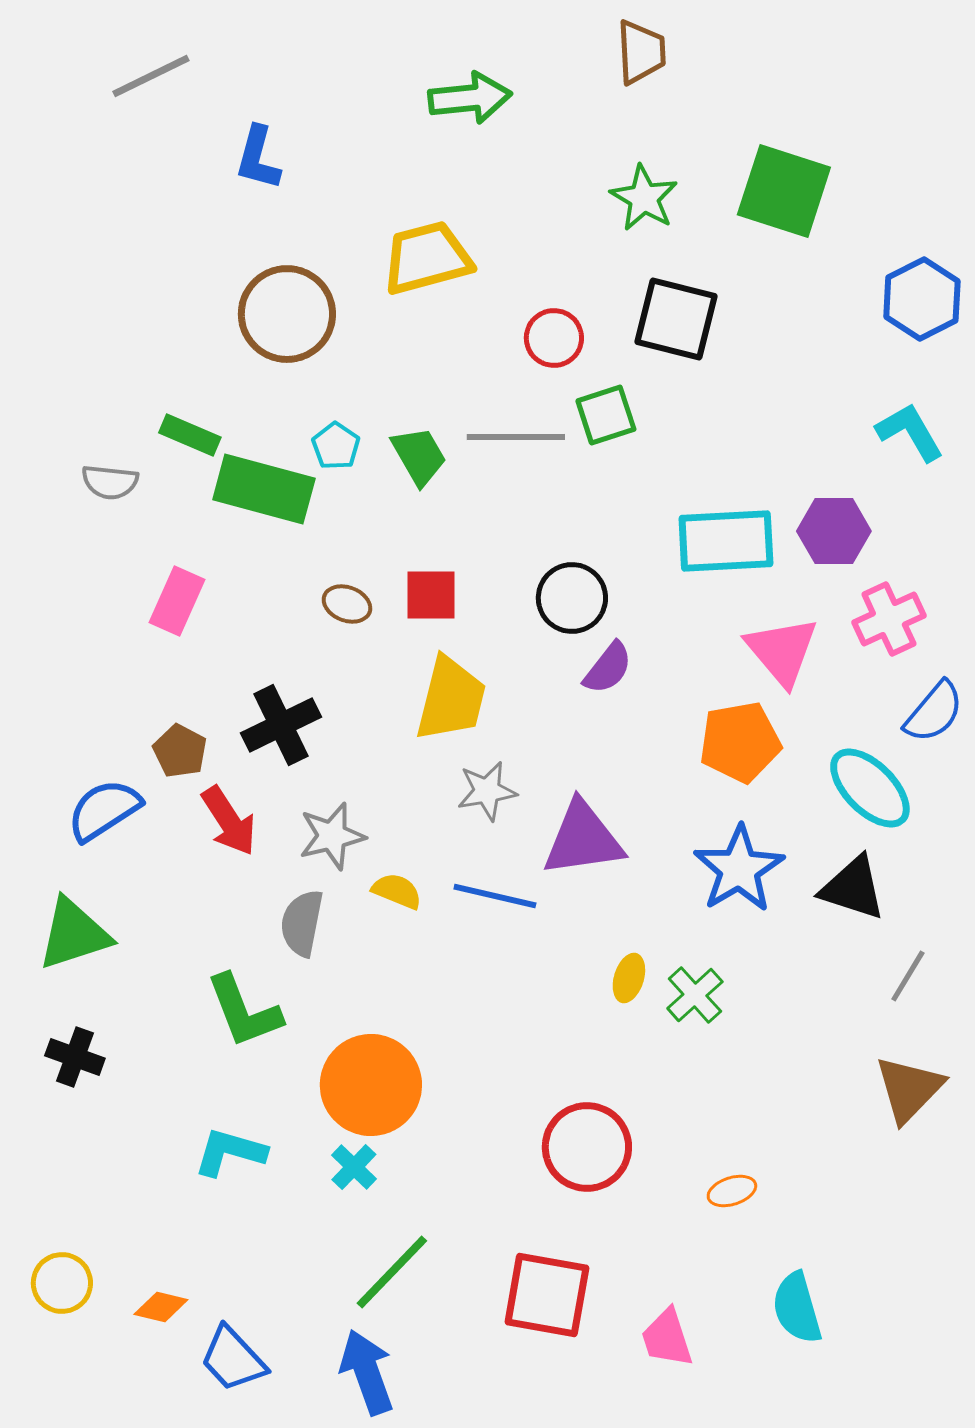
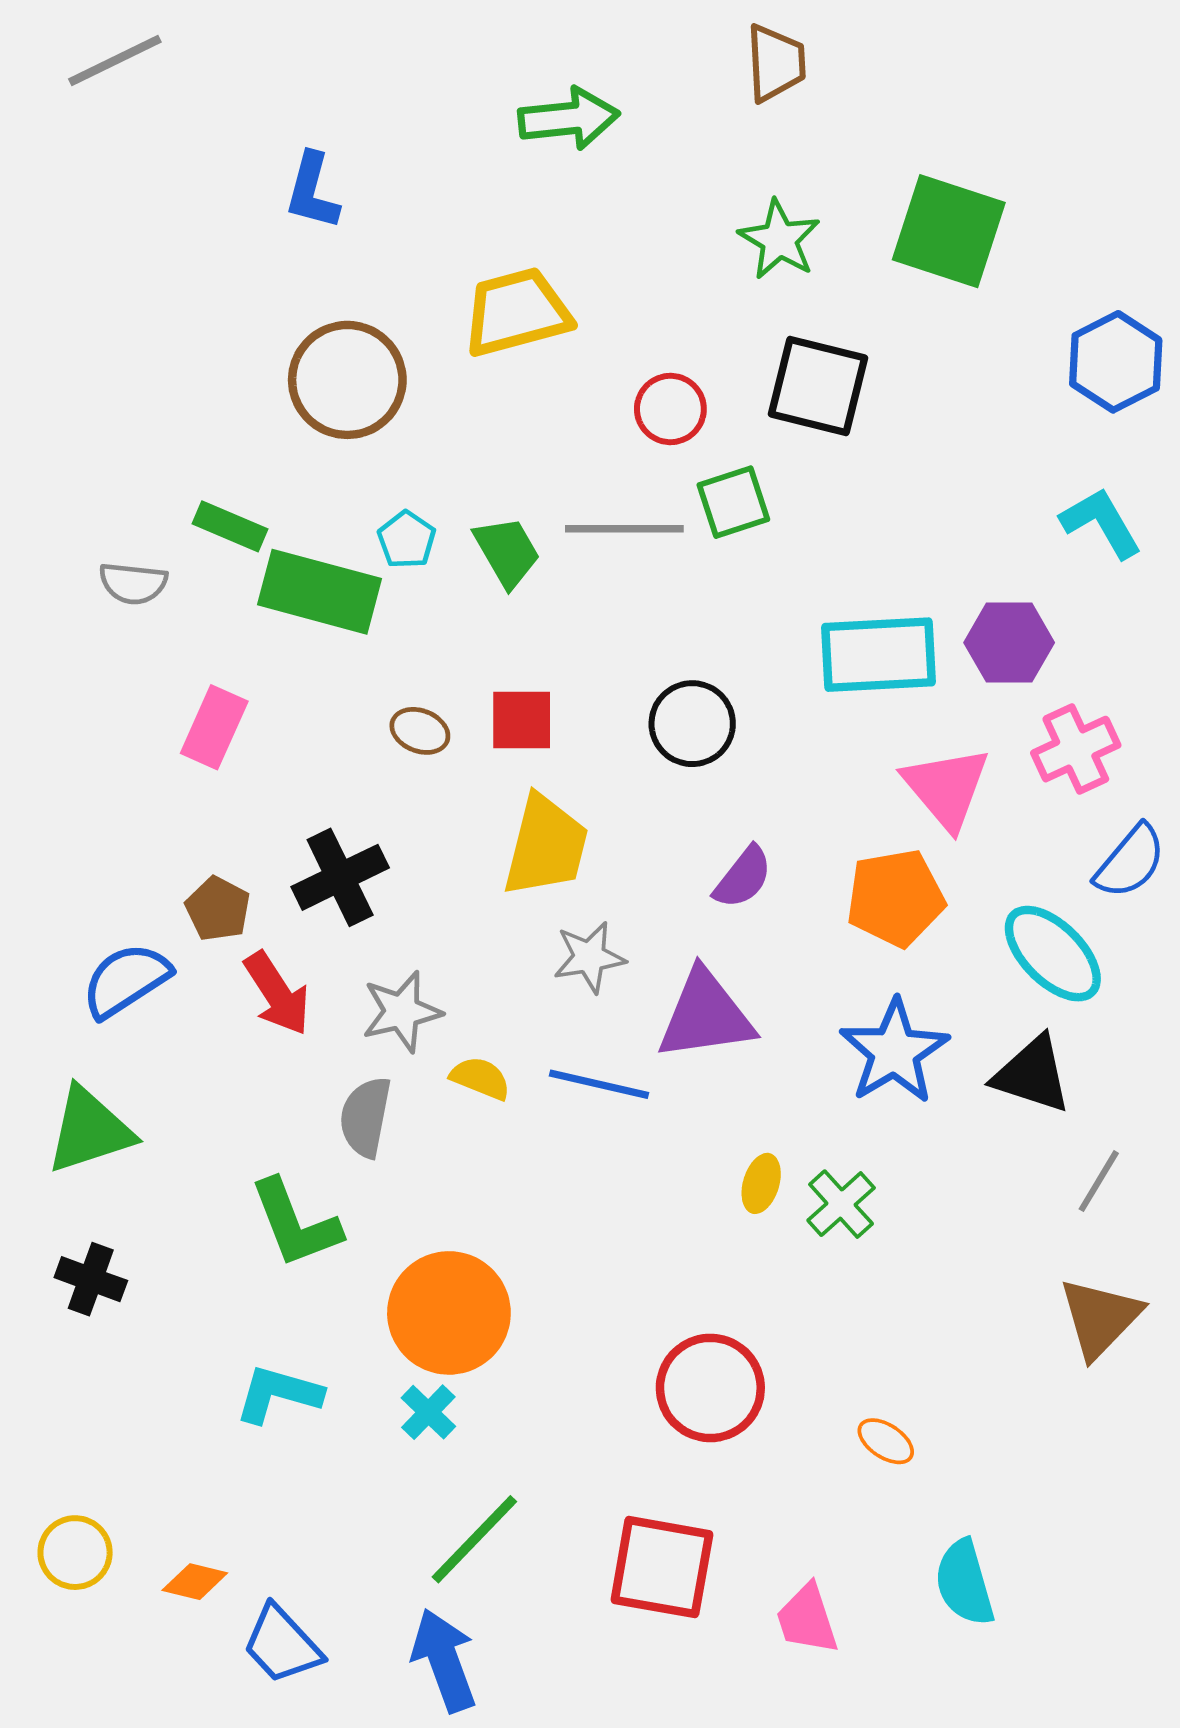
gray line: (151, 76) -> (115, 60), moved
purple semicircle: (608, 668) -> (743, 877), moved
orange ellipse: (732, 1191) -> (886, 1441), turned 51

